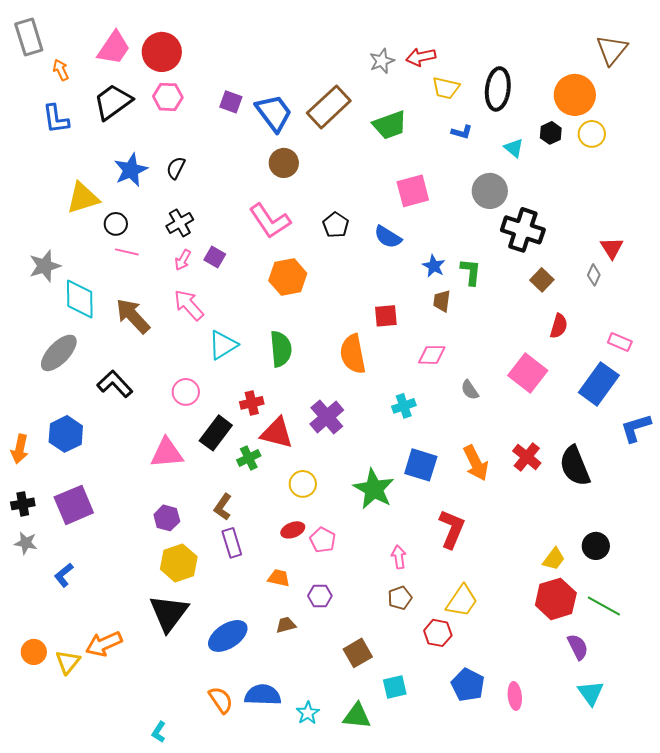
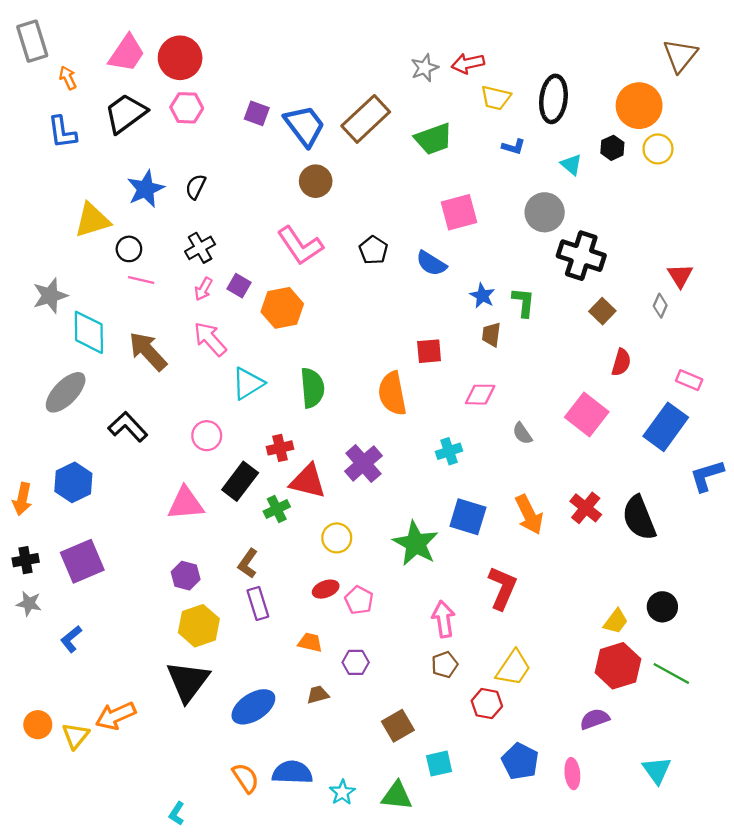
orange hexagon: (288, 277) -> (282, 308), moved
pink arrow: (399, 557) -> (443, 619), size x1.4
purple semicircle: (578, 647) -> (595, 719), moved, turned -84

